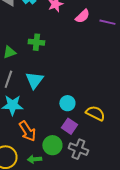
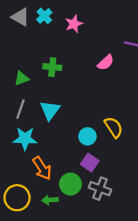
pink semicircle: (82, 16) -> (106, 62), moved
yellow semicircle: (95, 113) -> (114, 127), moved, turned 30

